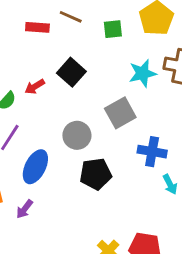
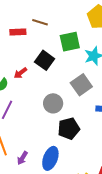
green square: (113, 29) -> (70, 42), moved, size x1.5
blue ellipse: (35, 167) -> (50, 158), moved

